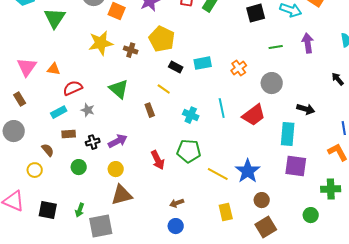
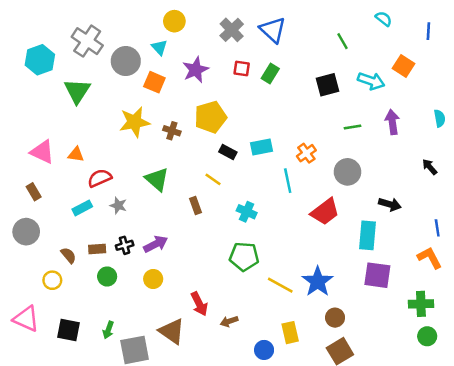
yellow pentagon: (162, 39) -> (210, 117), turned 30
pink triangle: (27, 67) -> (42, 152), turned -40
cyan line: (222, 108) -> (288, 181), moved
brown rectangle: (69, 134) -> (97, 249), moved
red arrow: (158, 160) -> (199, 304), moved
brown triangle: (122, 195) -> (172, 331), moved, turned 50
green circle: (311, 215) -> (427, 336), moved
blue circle: (176, 226) -> (264, 350), moved

